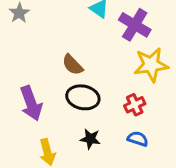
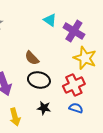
yellow star: (151, 65) -> (85, 58), turned 30
red cross: (135, 105) -> (74, 85), size x1.5

